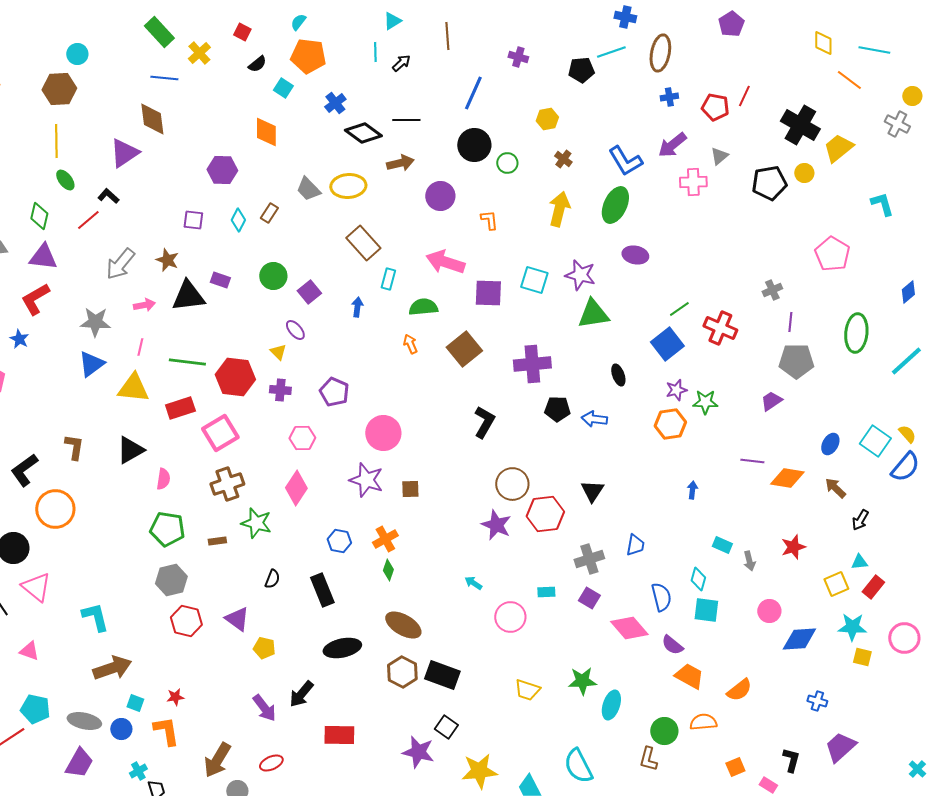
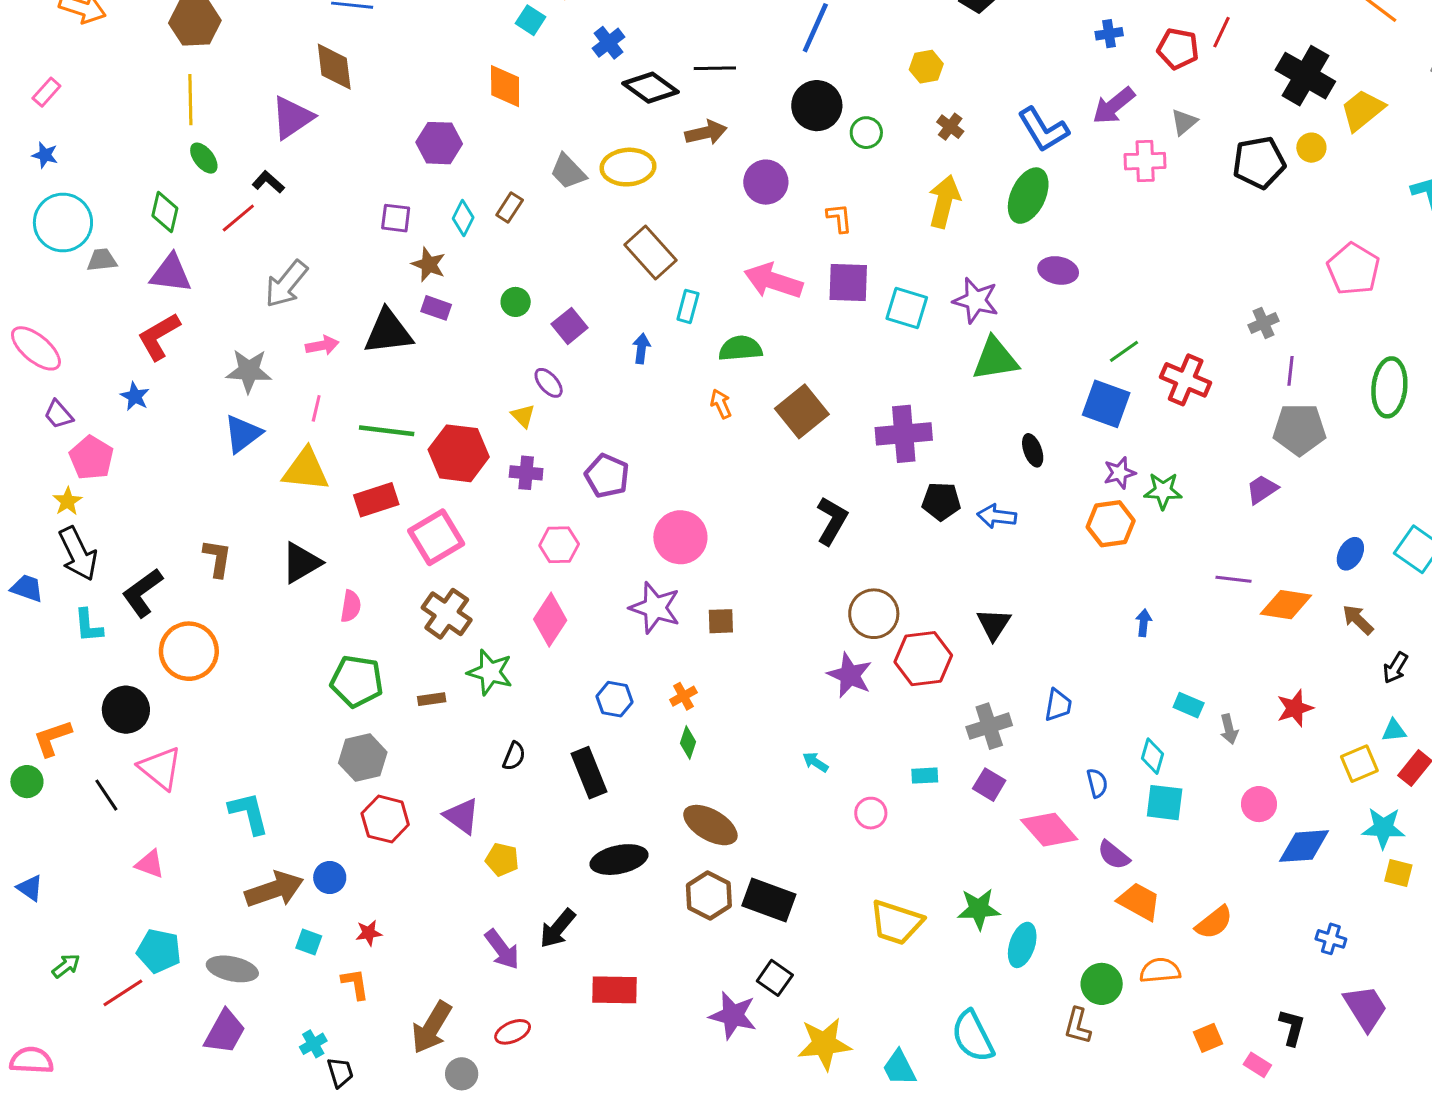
brown star: (167, 260) -> (429, 264), moved
green circle: (273, 276) -> (516, 302), size x0.7
purple square: (488, 293) -> (848, 282), moved
blue square: (667, 344) -> (1106, 404), turned -32
brown cross: (227, 484) -> (447, 614), turned -36
orange cross: (385, 539) -> (683, 696), size x0.7
blue semicircle: (661, 597) -> (1097, 783), size x0.7
pink circle: (510, 617) -> (871, 813), size x0.7
yellow trapezoid: (527, 690) -> (896, 922), size x1.4
blue circle: (121, 729) -> (330, 877), moved
orange L-shape: (166, 731) -> (355, 984), size x0.7
purple trapezoid: (840, 747) -> (1365, 1008), turned 100

